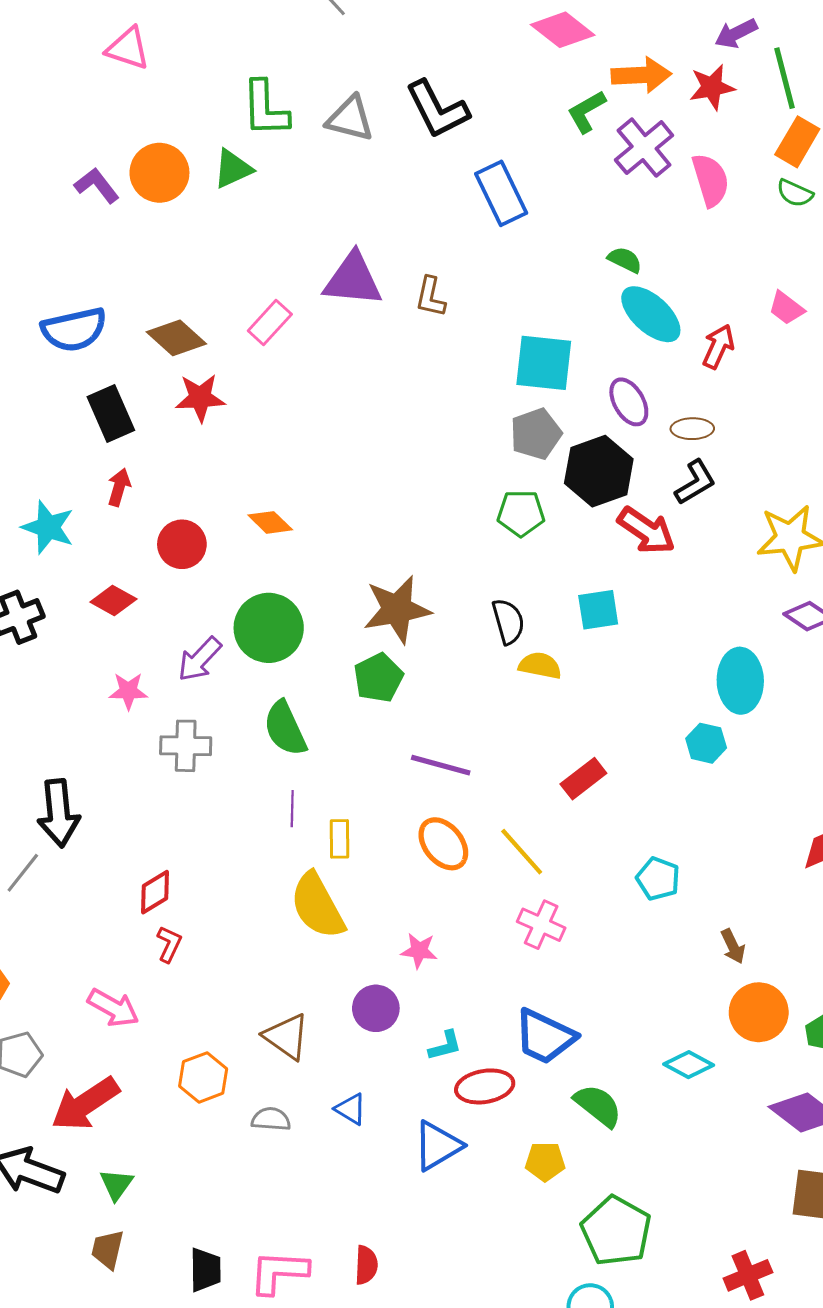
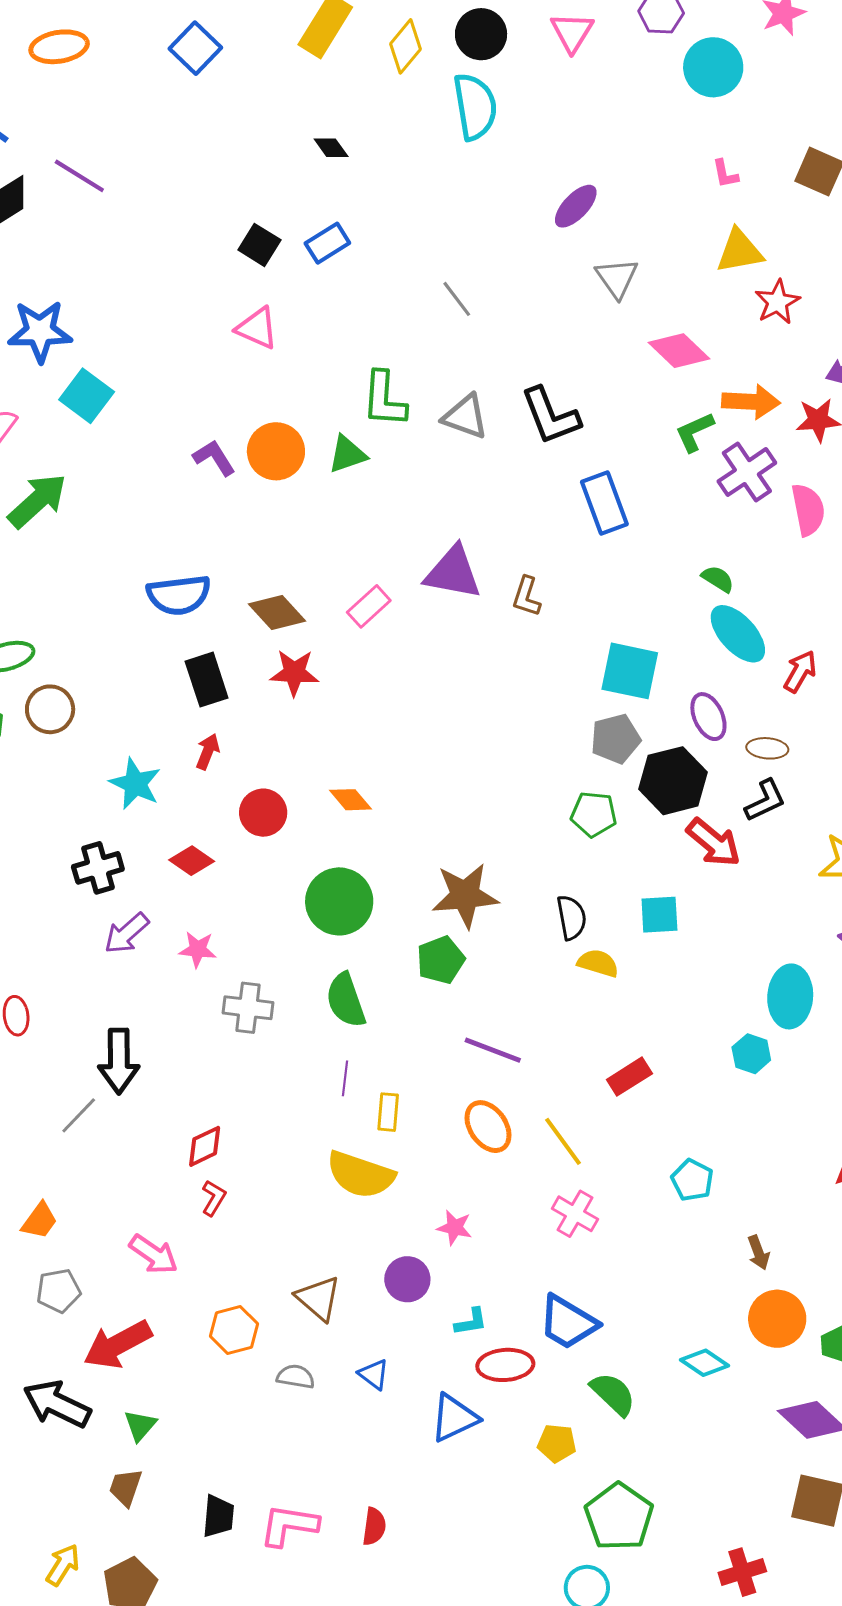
purple arrow: (200, 659) -> (127, 933), moved
yellow semicircle: (317, 906) -> (360, 1175), turned -48

